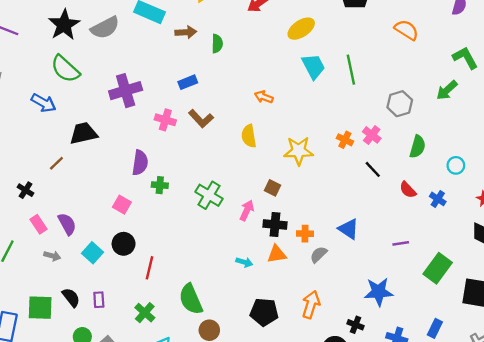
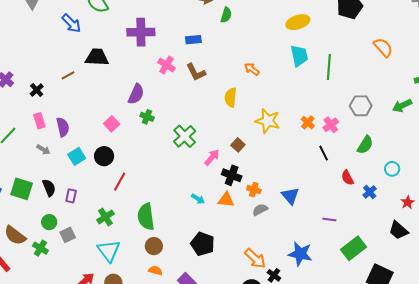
orange arrow: (311, 304) -> (255, 258), moved, turned 100

